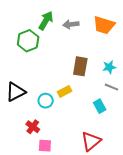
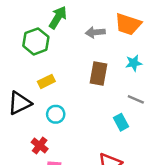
gray arrow: (71, 24) -> (95, 32), moved
cyan star: (109, 67) -> (134, 63), moved
yellow rectangle: (65, 91) -> (46, 81), moved

